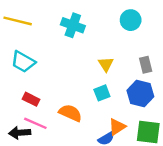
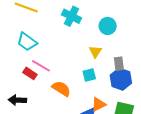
cyan circle: (131, 20) -> (108, 26), moved
gray rectangle: (146, 65) -> (119, 64), moved
pink line: (35, 123) -> (41, 66), moved

